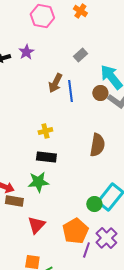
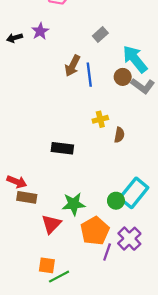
yellow cross: (45, 131) -> (100, 119), moved
brown semicircle: (97, 145) -> (119, 135), size x0.6
green star: (38, 182) -> (74, 204), moved

